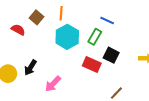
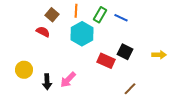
red semicircle: (18, 30) -> (43, 32), moved
green rectangle: (95, 37) -> (100, 15), moved
black arrow: (30, 68) -> (47, 82), moved, turned -35

